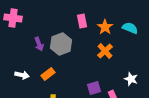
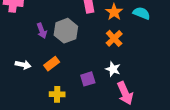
white star: (131, 79) -> (113, 69), moved
purple square: (94, 88) -> (88, 79), moved

